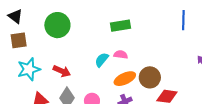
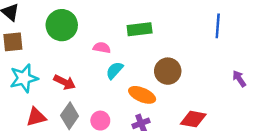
pink semicircle: (121, 55) -> (102, 48), moved
brown circle: (150, 77) -> (168, 71), moved
orange ellipse: (125, 79) -> (142, 95), turned 45

